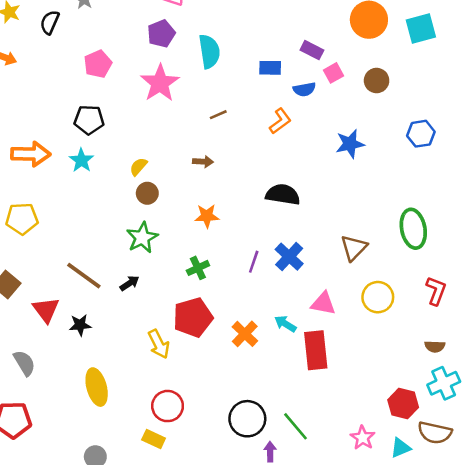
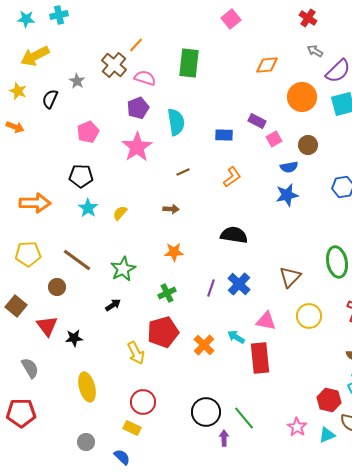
blue semicircle: (304, 89) -> (289, 167), moved
cyan star: (81, 160) -> (88, 208), moved
brown circle: (147, 193) -> (57, 287), moved
brown line: (84, 276) -> (77, 260), moved

